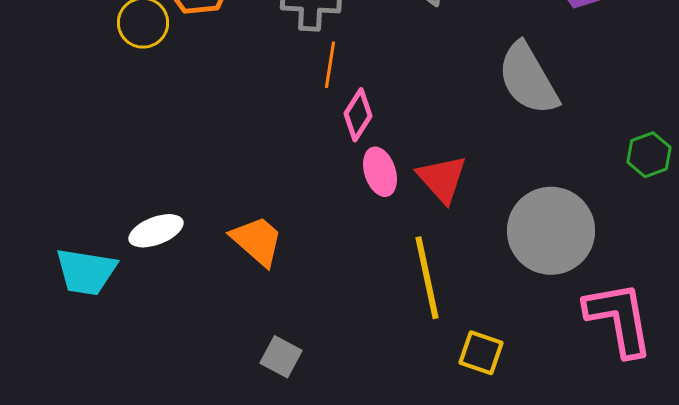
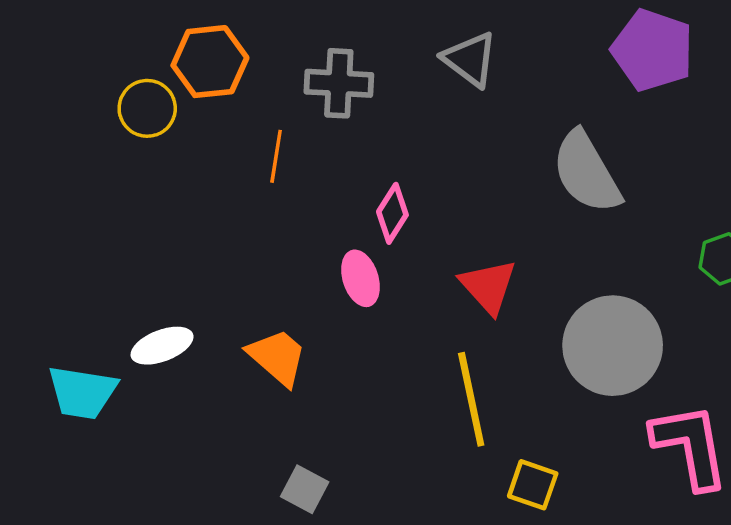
orange line: (330, 65) -> (276, 156), moved
pink ellipse: (380, 172) -> (361, 278), moved

